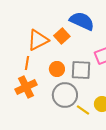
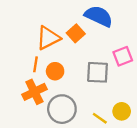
orange circle: (57, 69) -> (55, 71), moved
gray circle: (65, 95) -> (62, 109), moved

